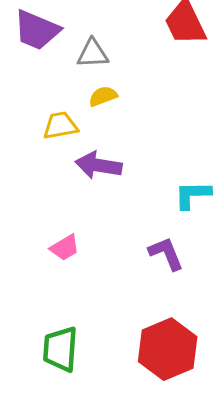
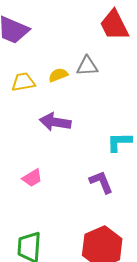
gray triangle: (93, 54) -> (87, 66), moved
yellow trapezoid: (60, 126) -> (23, 82), moved

